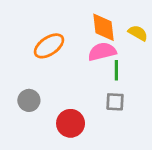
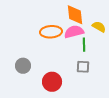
yellow semicircle: (138, 33) -> (99, 27), moved
orange ellipse: (49, 46) -> (51, 32), moved, turned 30

